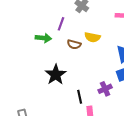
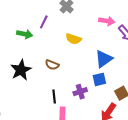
brown semicircle: (74, 44) -> (52, 65), moved
black star: (56, 75) -> (21, 70), moved

